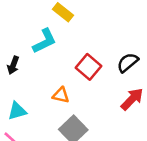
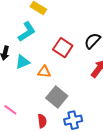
cyan triangle: (17, 111) -> (23, 62), moved

